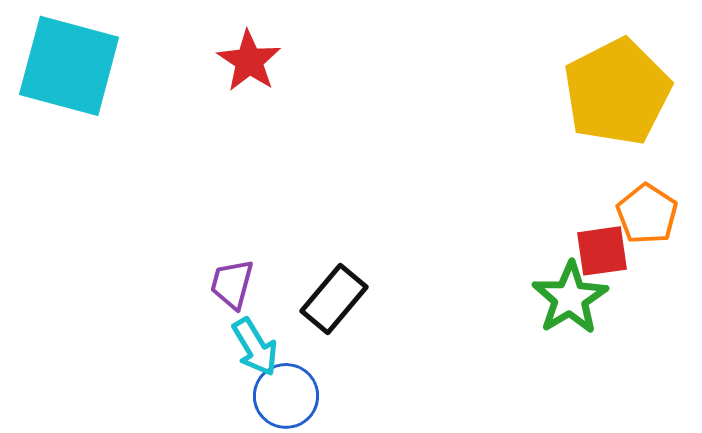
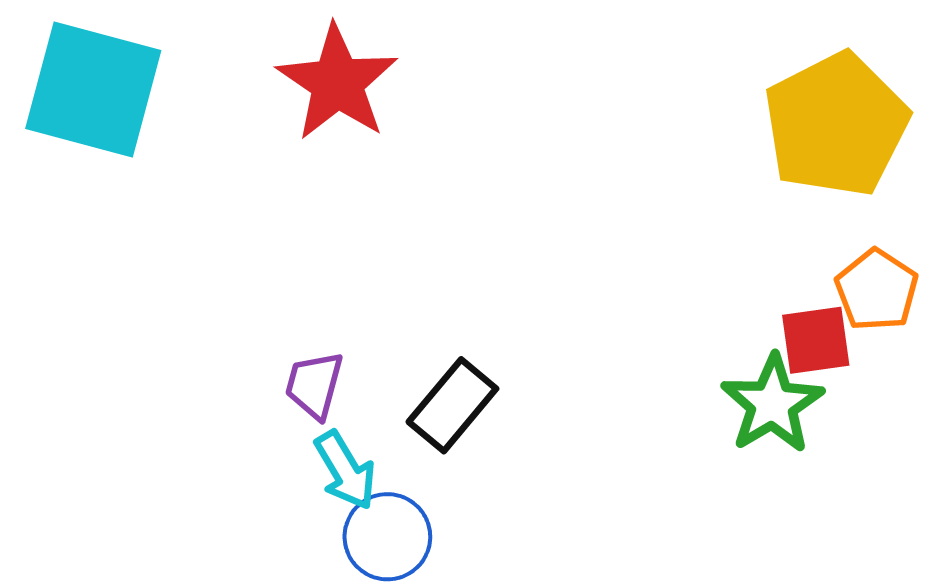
red star: (249, 61) -> (337, 83), size x1.4

